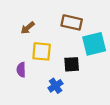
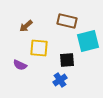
purple semicircle: (21, 70) -> (20, 65), turned -64
blue cross: (56, 86) -> (60, 80), moved

